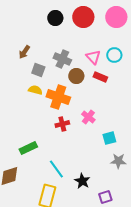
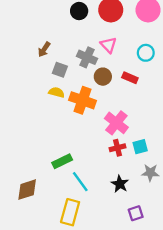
pink triangle: (93, 57) -> (108, 45), moved
pink cross: (88, 117) -> (116, 123), size x1.5
red cross: (62, 124) -> (118, 148), moved
green rectangle: (28, 148) -> (62, 161), moved
black star: (82, 181) -> (120, 184), moved

